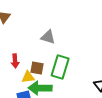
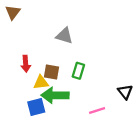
green rectangle: (60, 67) -> (78, 71), size x0.6

